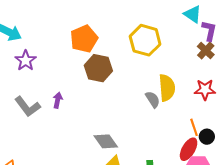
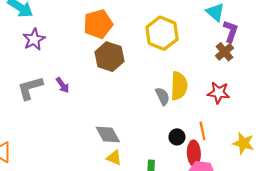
purple arrow: (58, 100) -> (63, 85), turned 126
gray L-shape: (27, 107) -> (30, 88), turned 104
black circle: (207, 137) -> (177, 137), moved
red ellipse: (189, 149) -> (194, 153), turned -40

